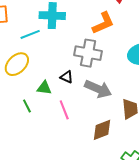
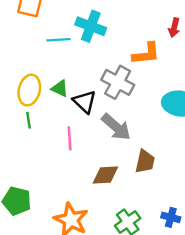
yellow ellipse: (17, 64) -> (29, 90), moved, turned -50
black triangle: (67, 77) -> (85, 102), size x1.5
green triangle: (44, 88) -> (60, 88), moved

